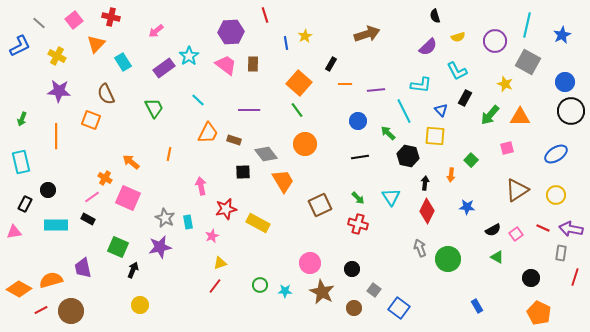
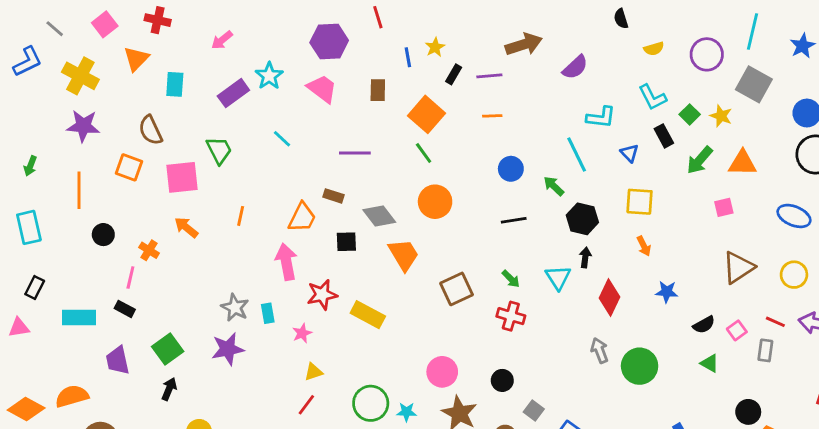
purple semicircle: (428, 47) -> (575, 67), moved
yellow cross: (57, 56) -> (80, 76), size x1.4
cyan rectangle: (123, 62) -> (175, 84), turned 36
brown rectangle: (253, 64) -> (378, 90), moved
black rectangle: (331, 64) -> (454, 74), moved
purple line: (376, 90) -> (489, 76), moved
black rectangle: (465, 98) -> (664, 136), turned -56
orange trapezoid: (208, 133) -> (302, 217), moved
yellow square: (435, 136) -> (640, 202), moved
blue ellipse: (556, 154) -> (794, 216), turned 55
green square: (471, 160) -> (690, 114), moved
orange arrow: (451, 175) -> (644, 246), turned -32
black arrow: (425, 183) -> (585, 257), moved
pink arrow: (201, 186) -> (286, 262), size x1.4
black circle: (48, 190) -> (103, 235), moved
pink line: (92, 197) -> (130, 277), turned -42
pink square: (128, 198) -> (182, 177), moved, turned -30
green square: (118, 247) -> (168, 349), turned 30
gray rectangle: (561, 253) -> (765, 350), moved
purple trapezoid: (83, 268) -> (118, 360), moved
black arrow: (133, 270) -> (169, 389), moved
black circle: (531, 278) -> (748, 412), moved
green circle: (260, 285) -> (371, 403), size x1.6

